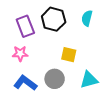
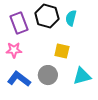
cyan semicircle: (87, 18) -> (71, 18), moved

